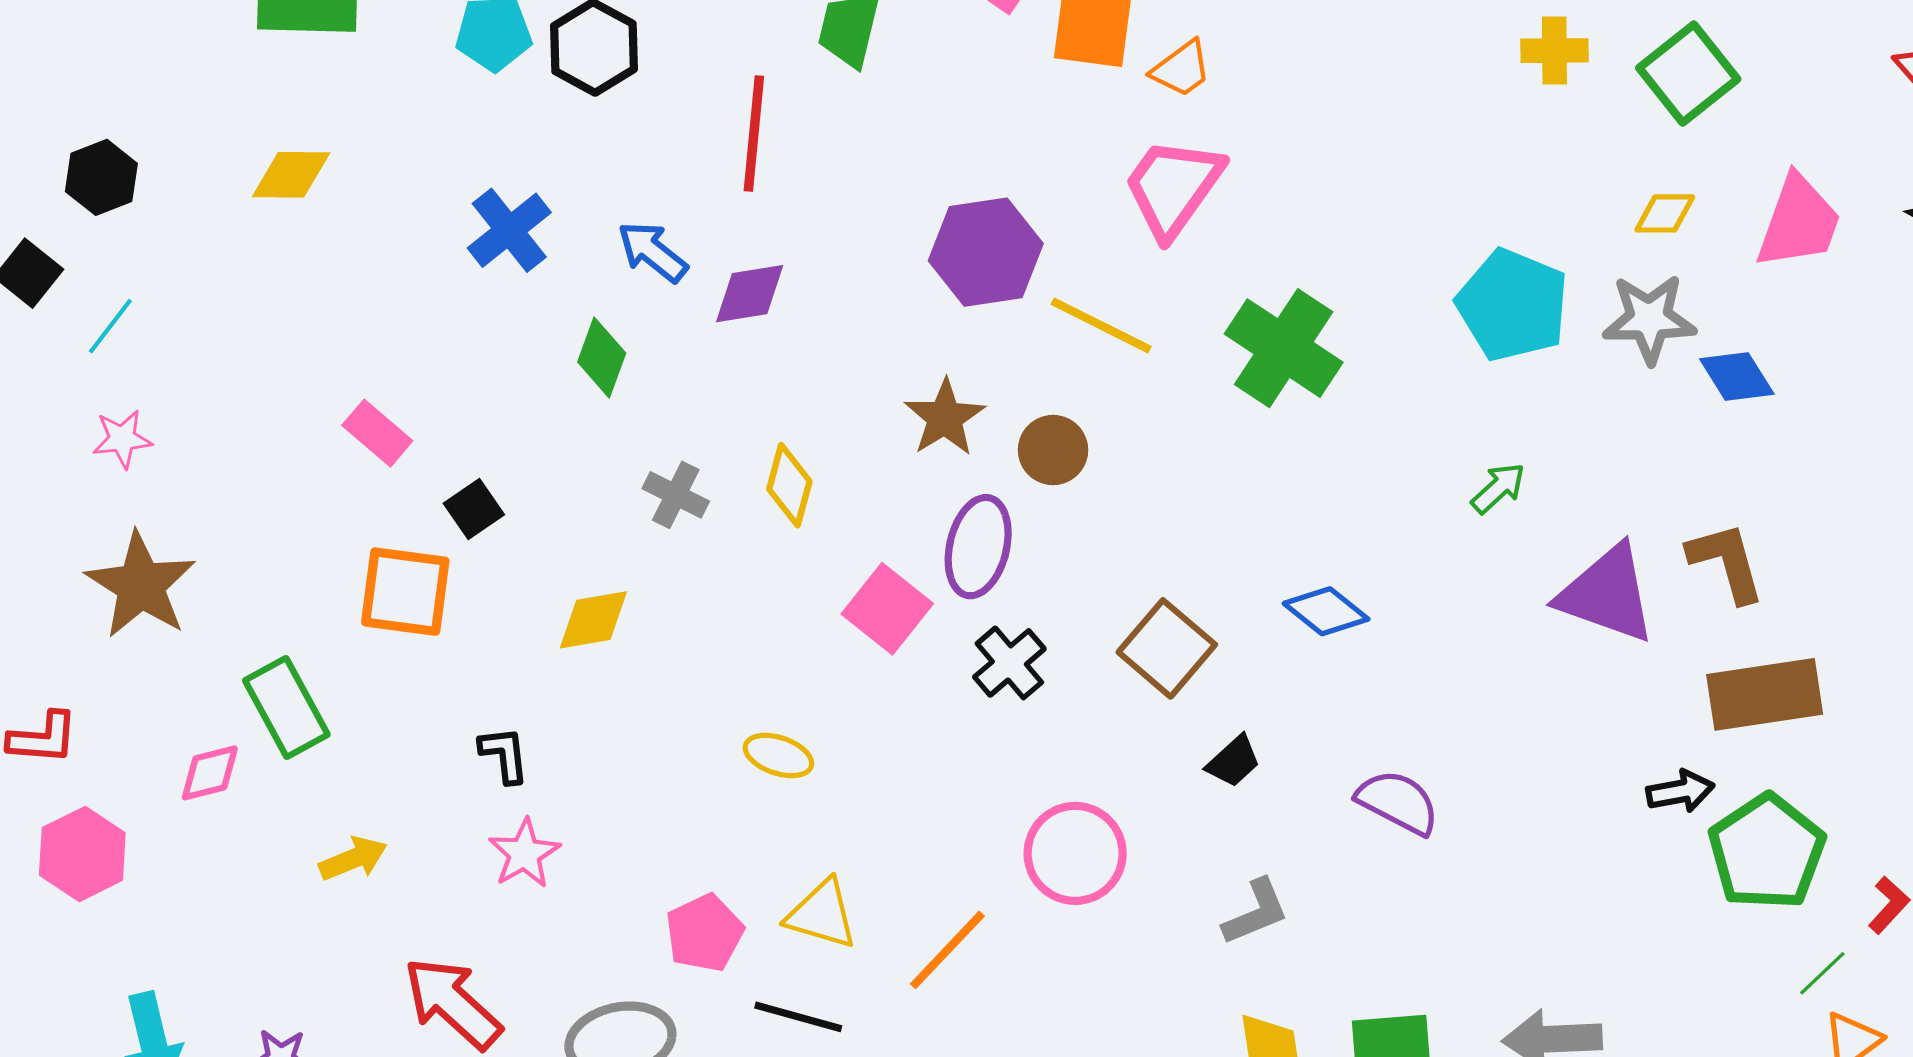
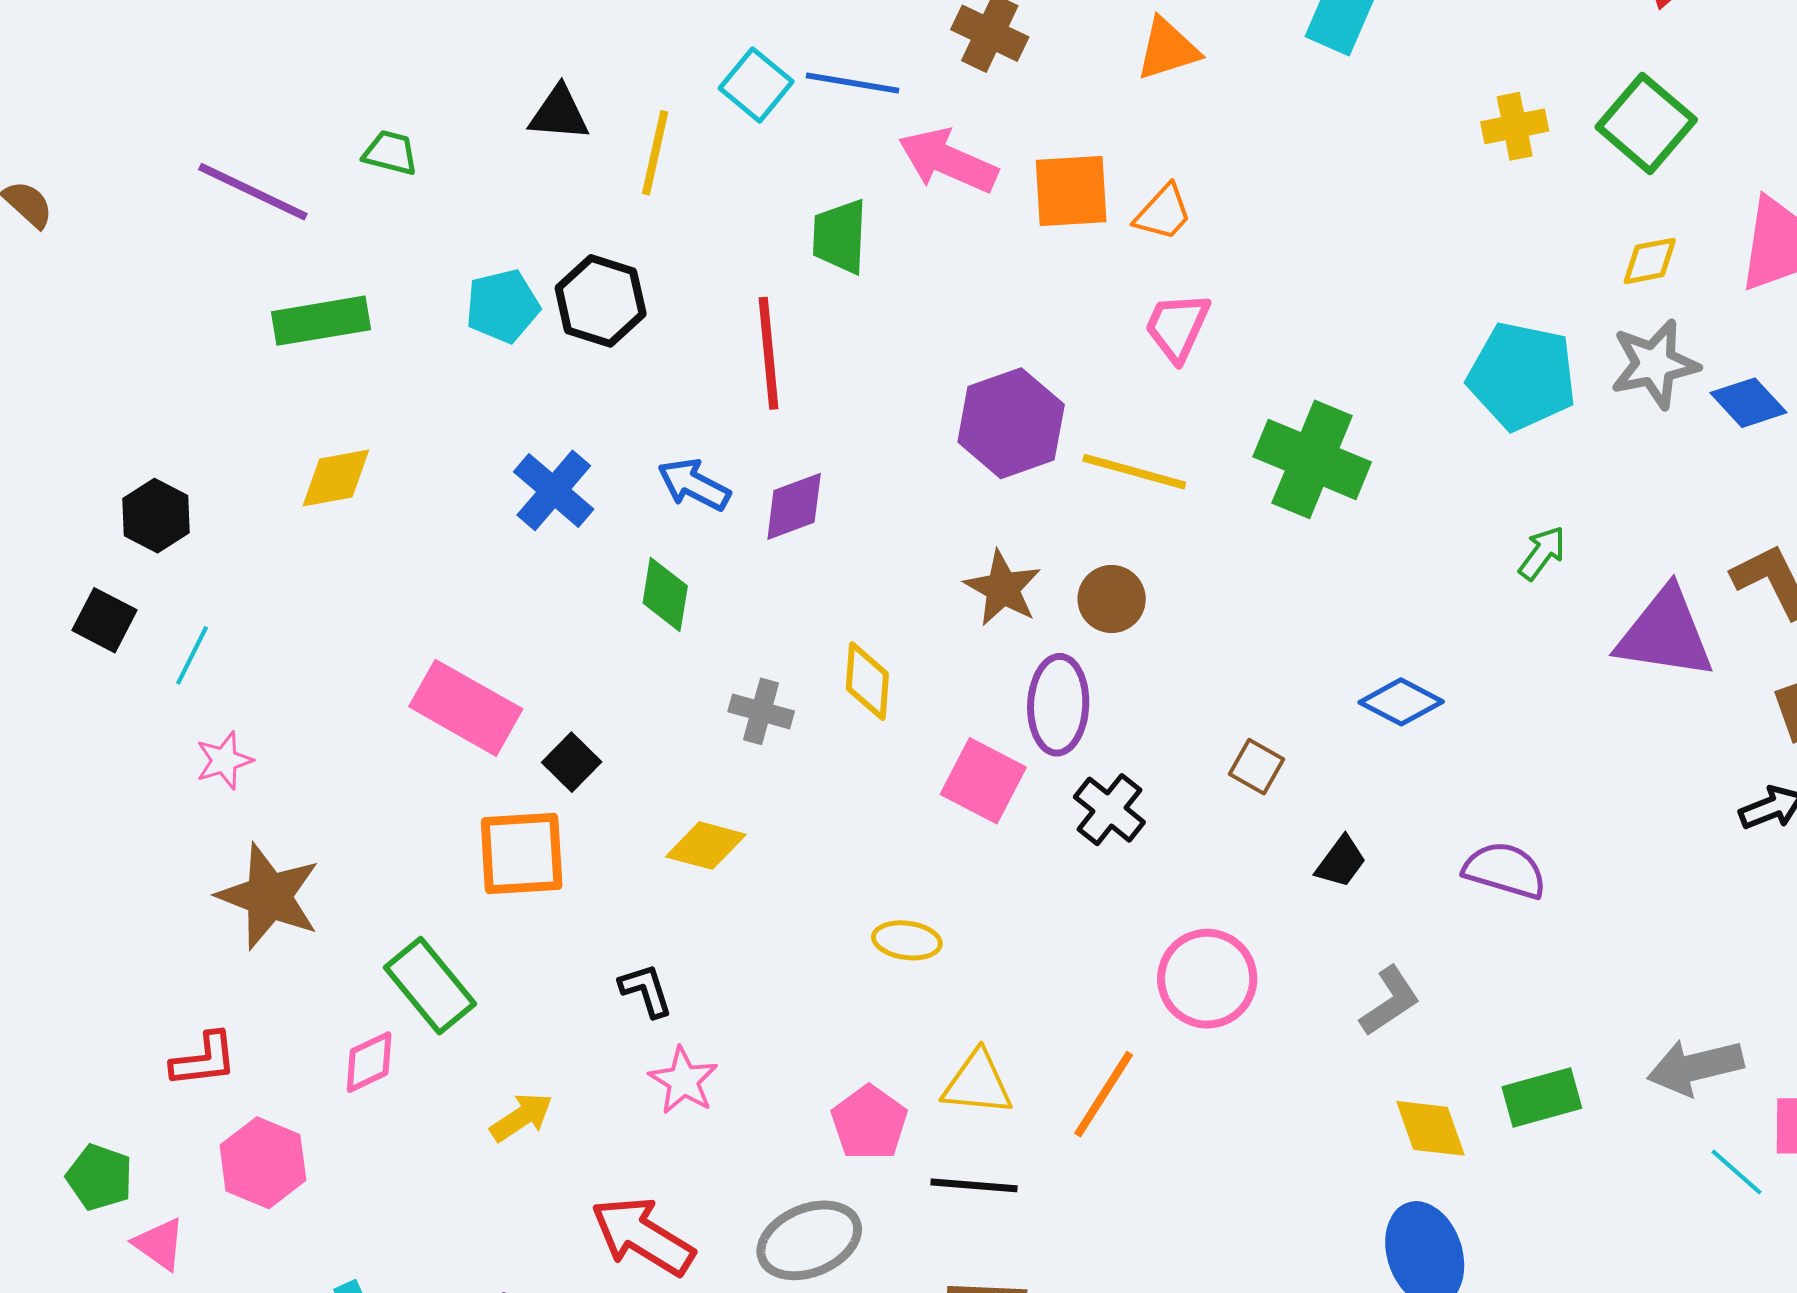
pink trapezoid: (1173, 187) -> (1177, 327), size x0.7
pink rectangle: (377, 433) -> (466, 708), size x1.6
yellow diamond: (593, 620) -> (706, 846), turned 36
brown square: (1167, 648) -> (1256, 767), size x0.6

